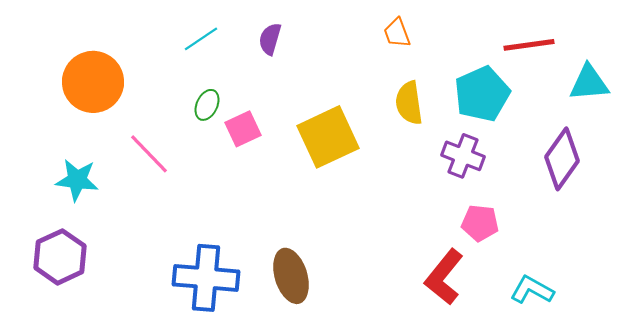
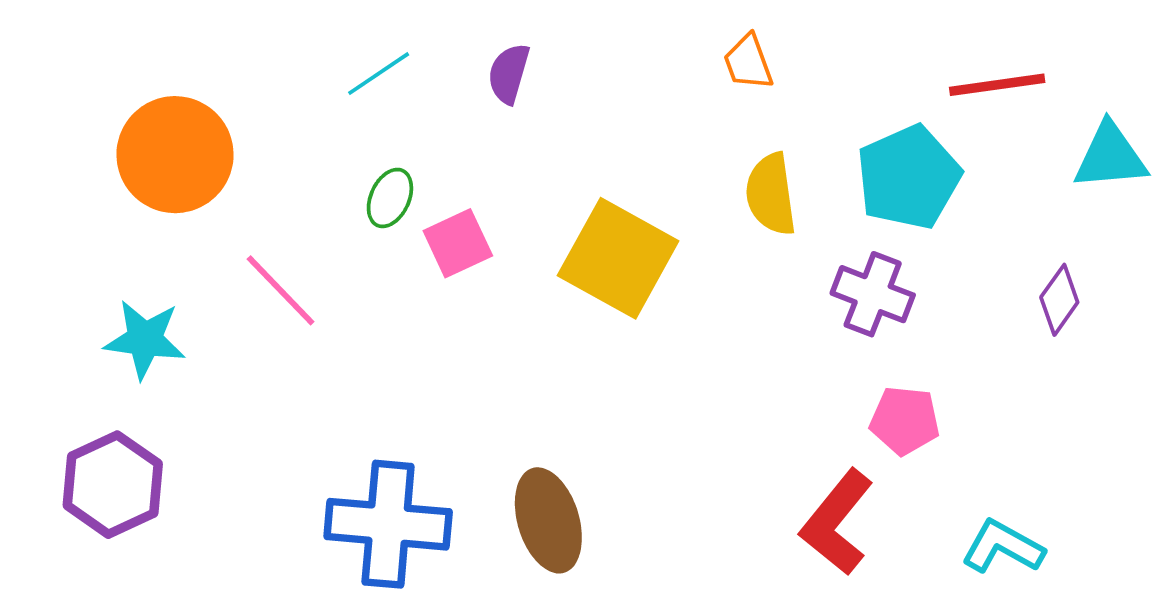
yellow square: (328, 137) -> (618, 258), turned -36
purple diamond: (562, 159) -> (1059, 300), size x0.6

